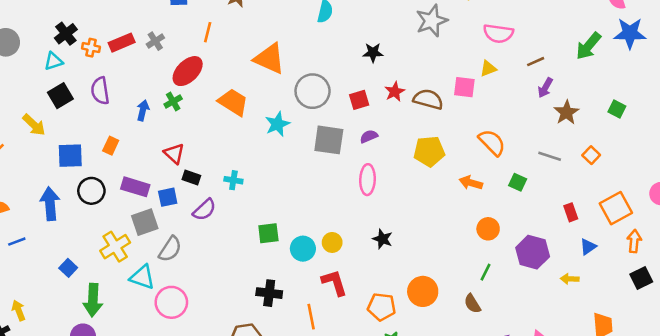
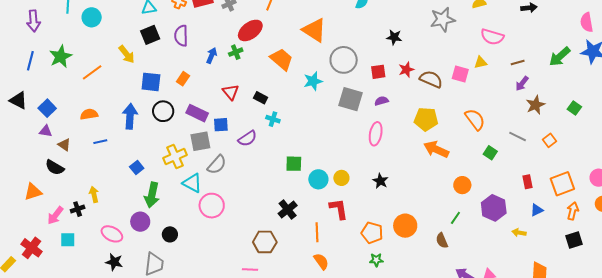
black rectangle: (191, 177) -> (261, 98), moved
orange arrow: (471, 183) -> (436, 149), moved, size x1.4
black cross: (269, 293) -> (288, 210), turned 36

